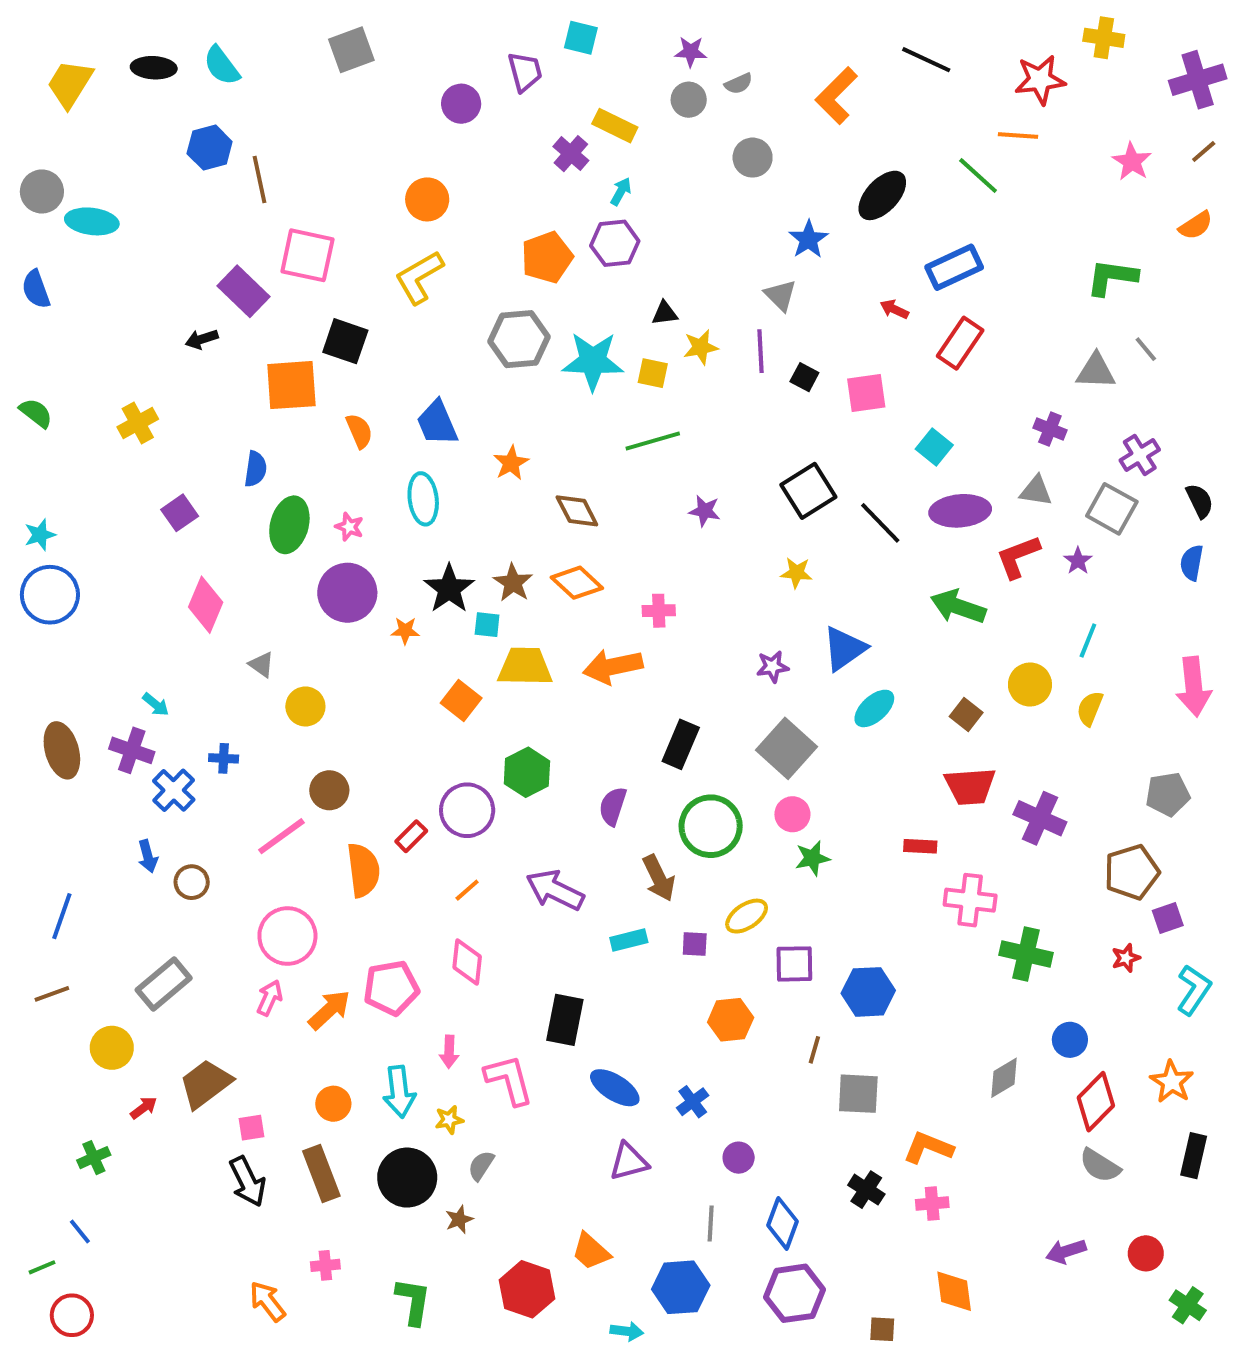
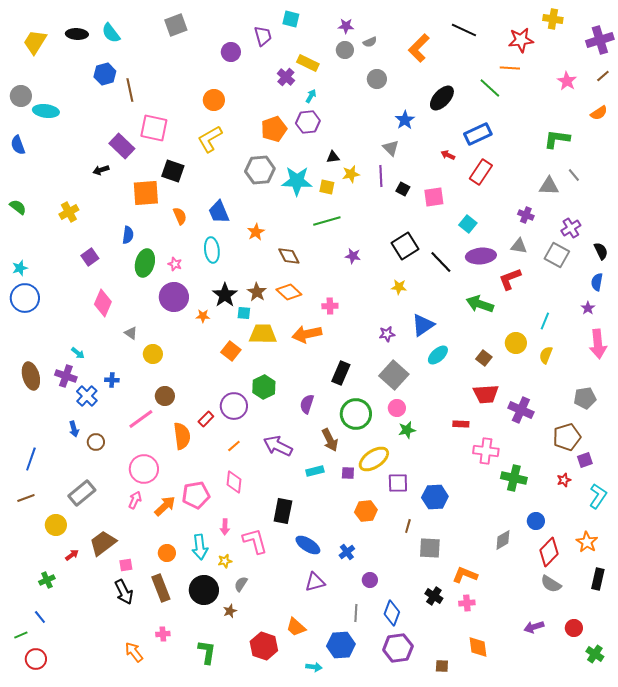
purple star: (1078, 561) -> (588, 308), moved
yellow ellipse: (747, 916) -> (374, 459), size x1.4

